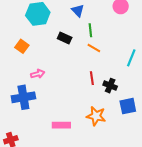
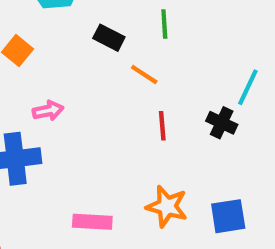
orange line: (94, 48) -> (144, 74), moved
black cross: (110, 86) -> (222, 123), moved
blue square: (128, 106) -> (228, 216), moved

